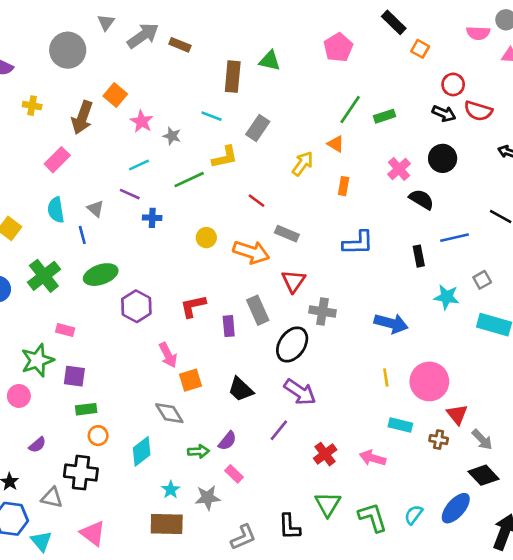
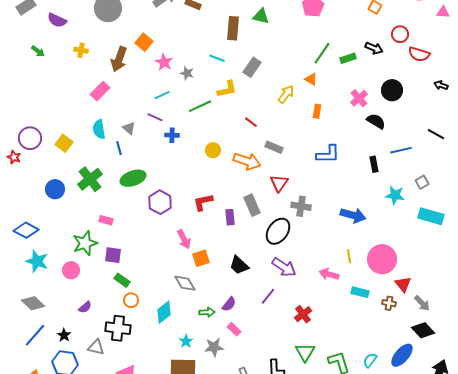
black arrow: (444, 114) -> (374, 48), moved
green rectangle: (86, 409) -> (122, 280), turned 42
pink arrow: (373, 458) -> (329, 274), moved

